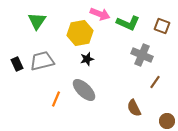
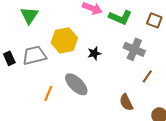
yellow hexagon: (80, 33) -> (64, 40), moved
black star: (87, 59) -> (94, 53), moved

